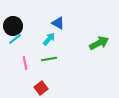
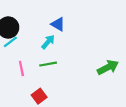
green arrow: (99, 43) -> (108, 67), moved

